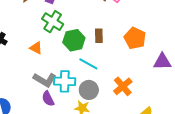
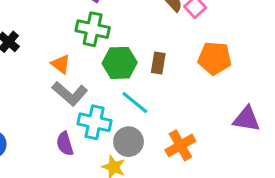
green cross: (53, 22) -> (93, 29), turned -30
orange pentagon: (135, 38) -> (215, 58), moved, turned -30
gray L-shape: (45, 80) -> (70, 93), moved

